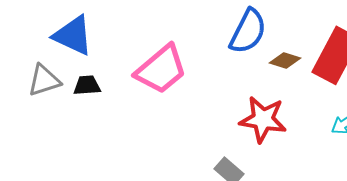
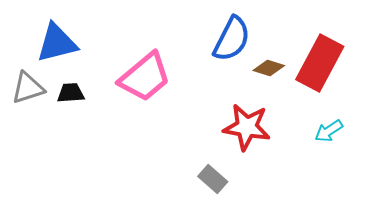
blue triangle: (73, 35) -> (57, 43), turned -39

